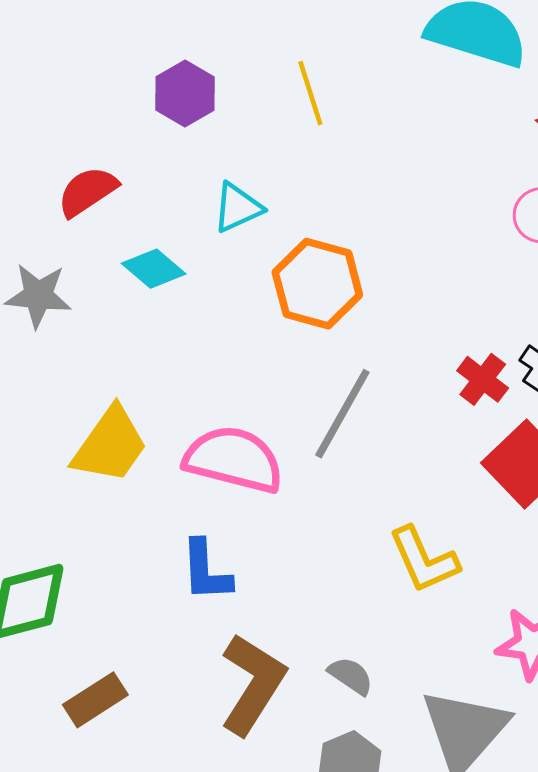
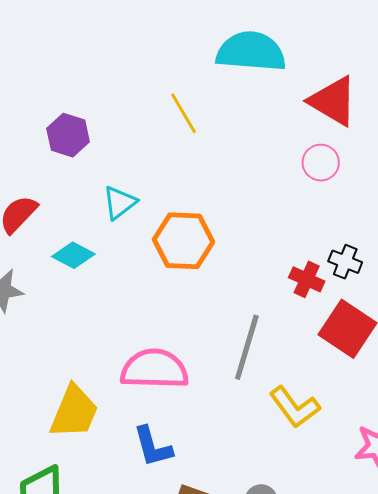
yellow line: (310, 93) -> (183, 113), moved
gray line: (342, 414) -> (247, 347), moved
yellow trapezoid: (110, 445) -> (74, 412), moved

